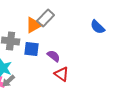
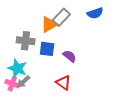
blue semicircle: (98, 27) -> (95, 13), moved, turned -63
red triangle: (62, 74) -> (63, 83), moved

